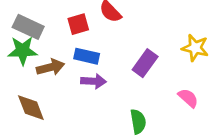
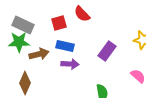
brown diamond: (31, 108) -> (25, 83), turned 45

